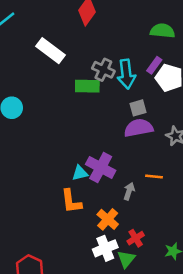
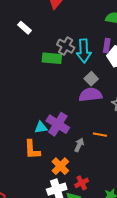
white rectangle: (50, 51) -> (24, 28), size x0.6
purple rectangle: (154, 65) -> (107, 46), turned -32
gray square: (138, 108) -> (91, 79), turned -32

